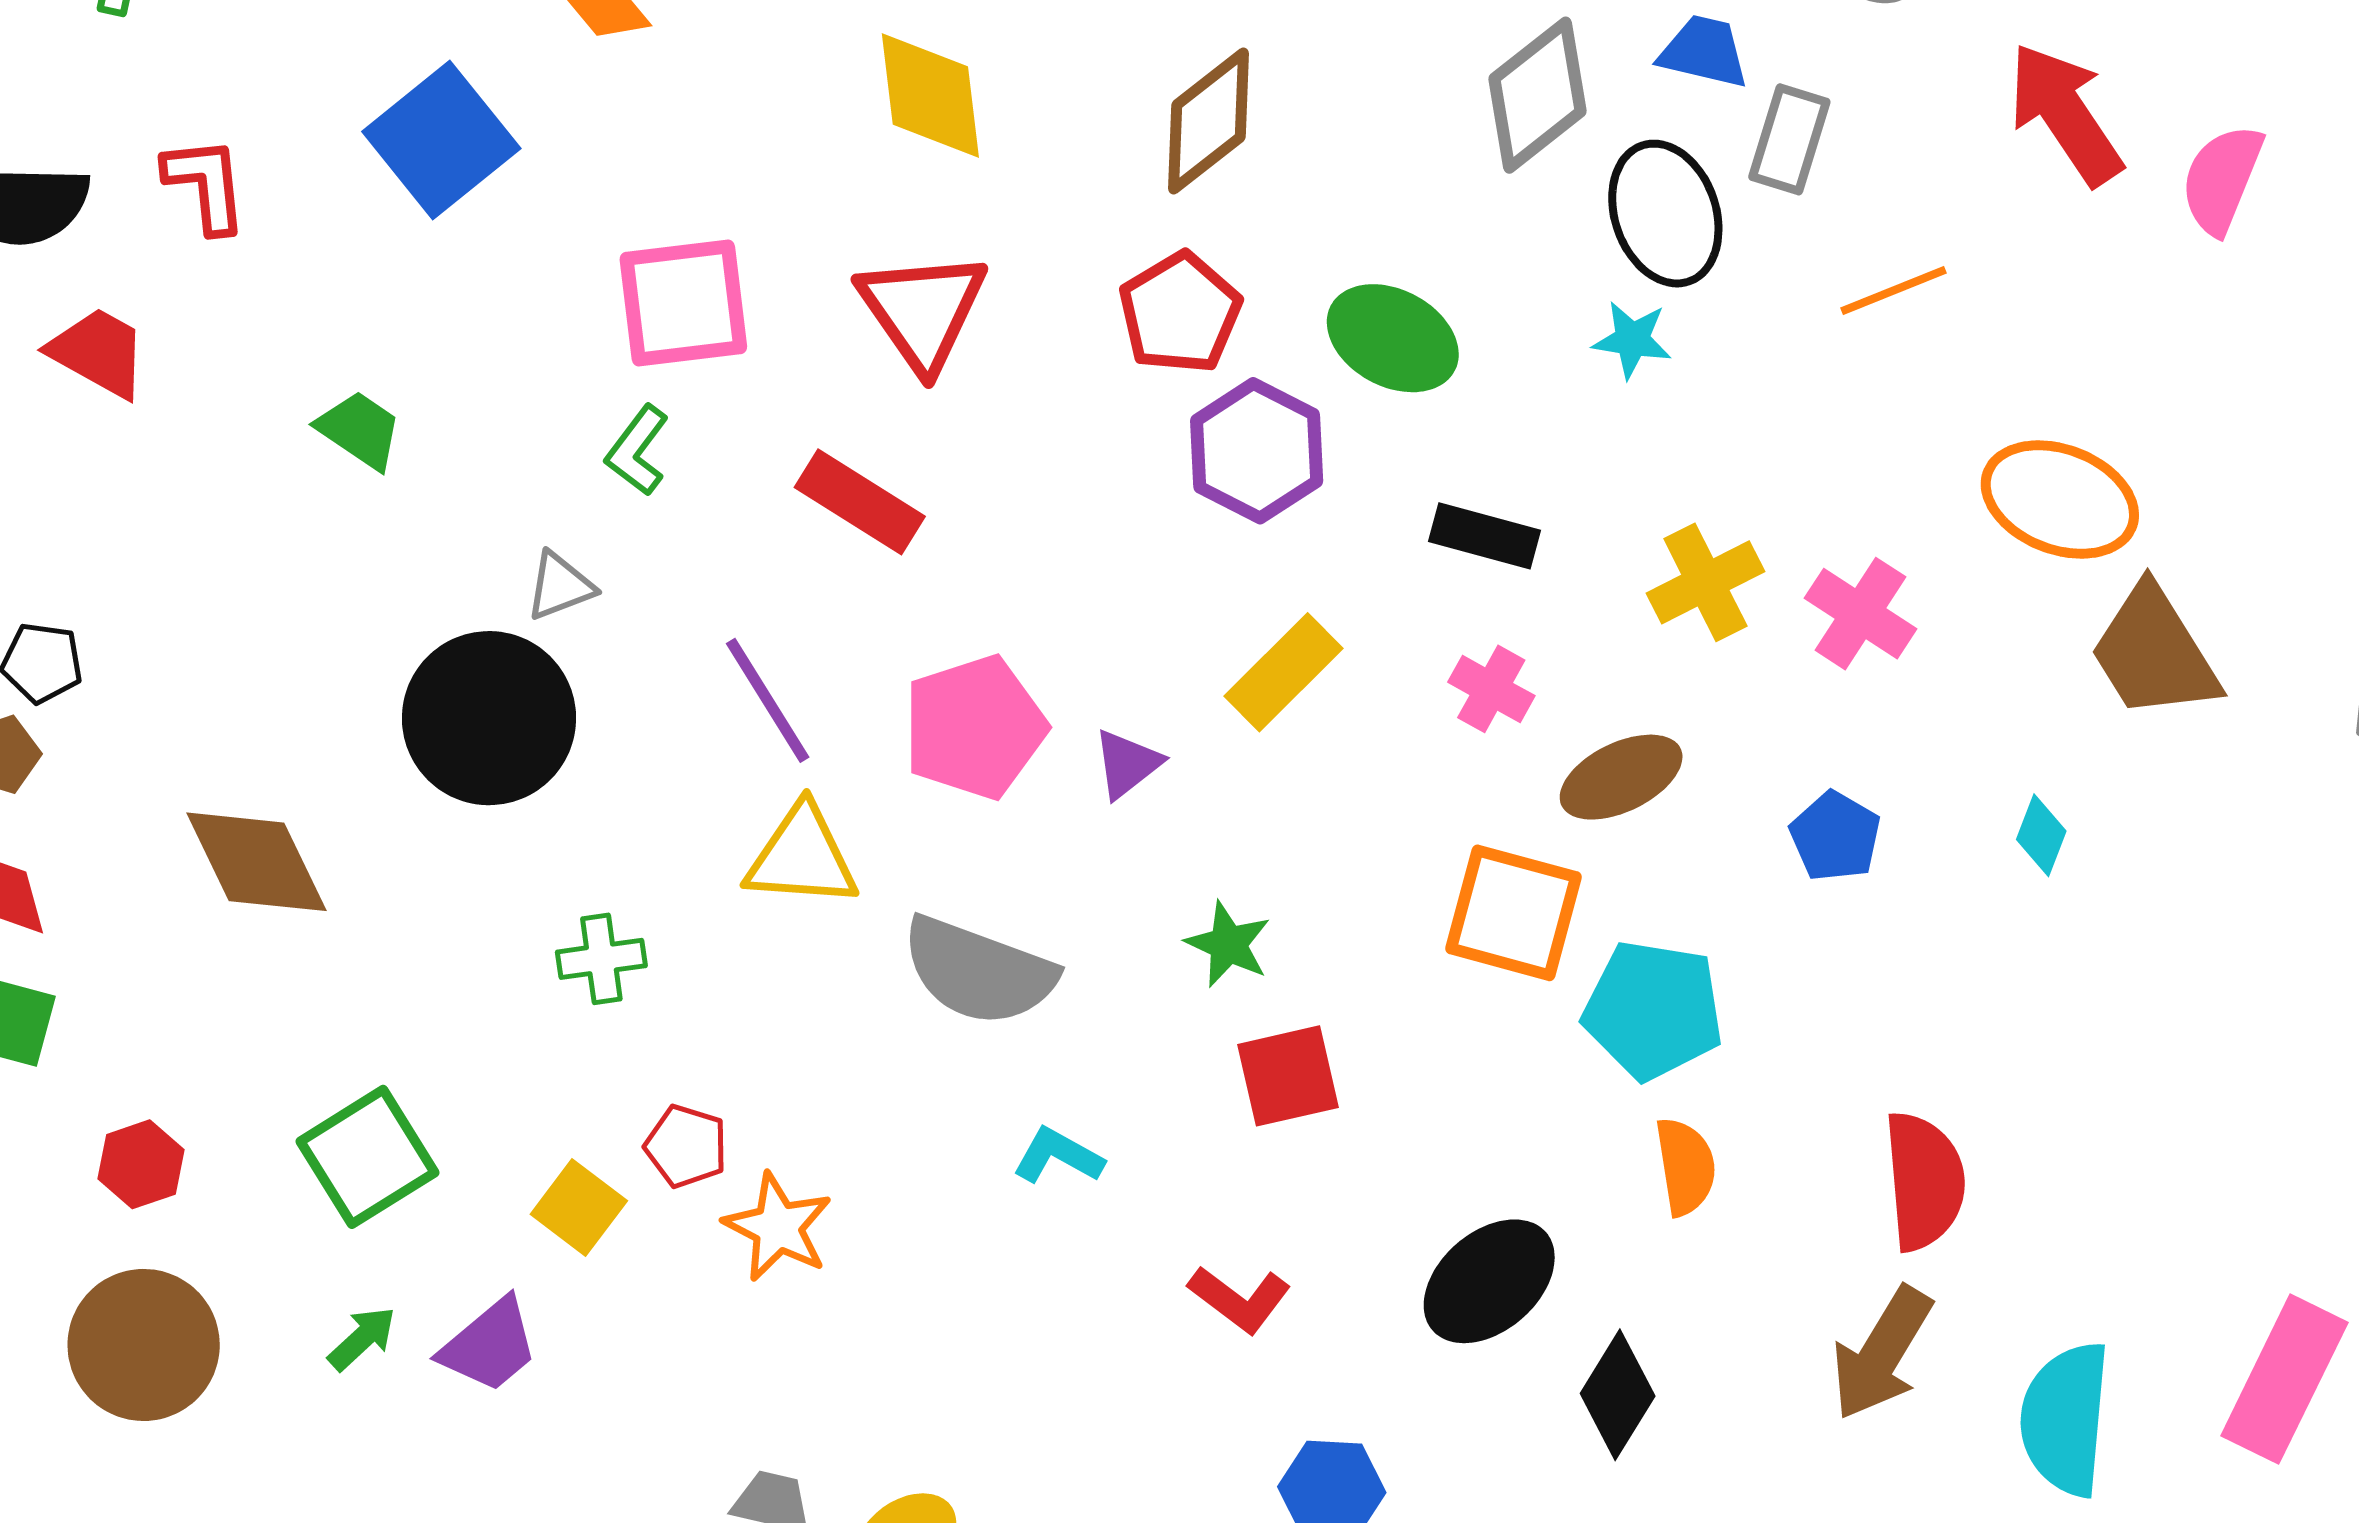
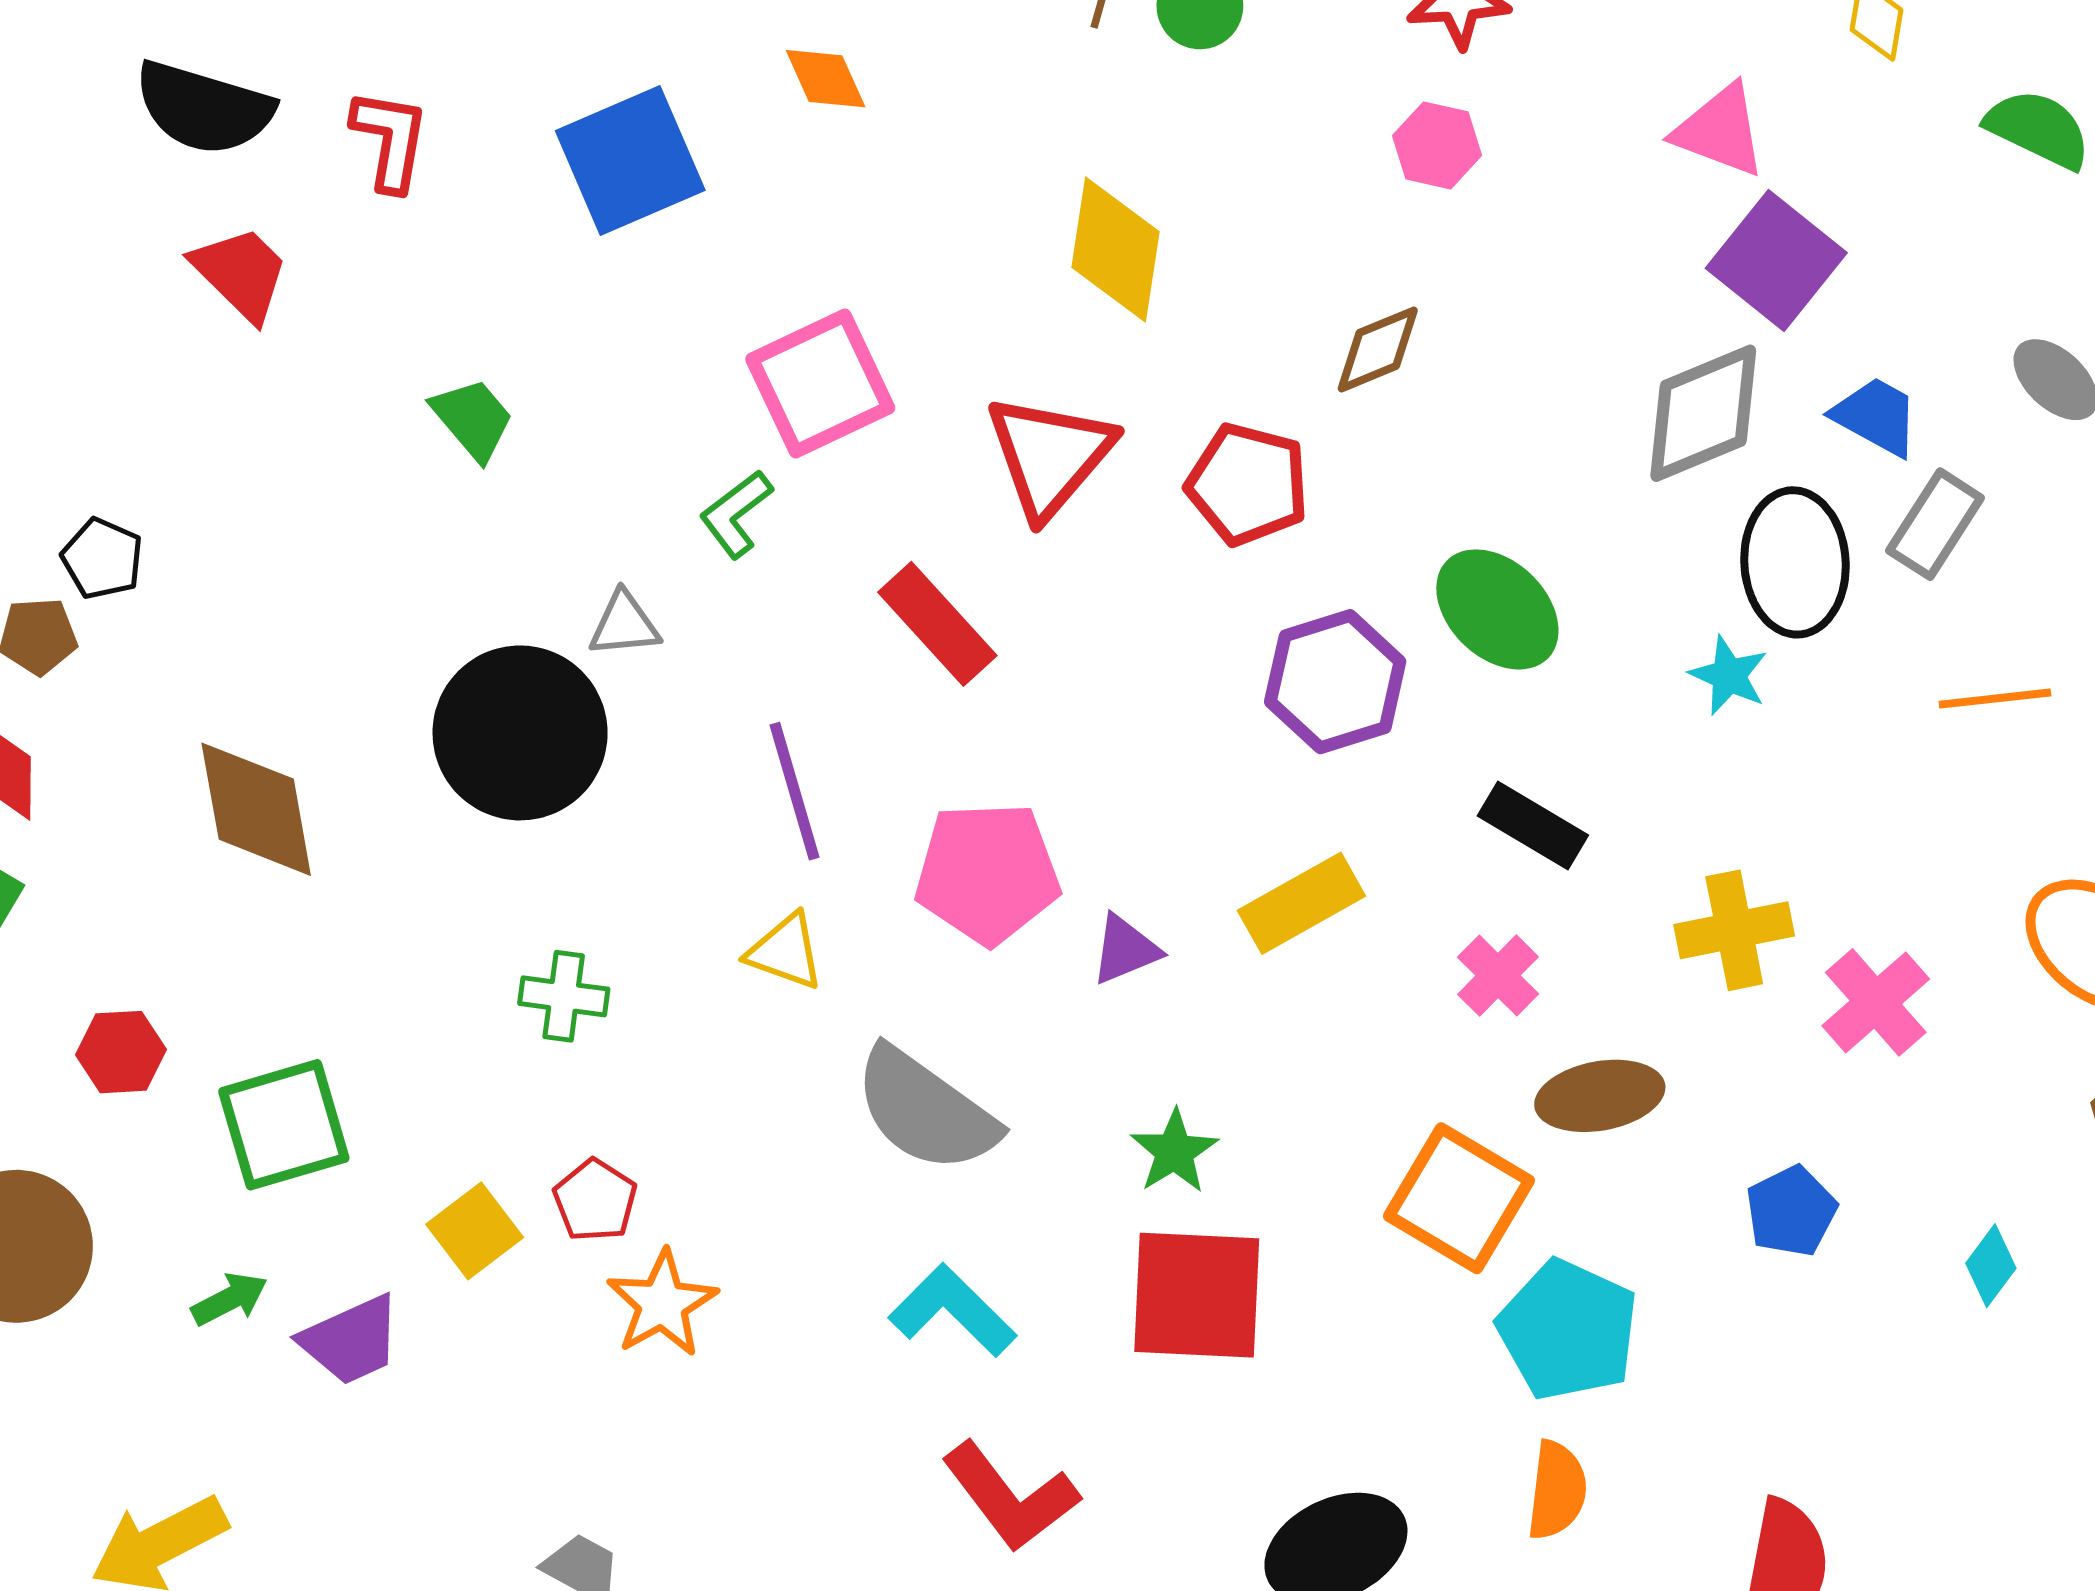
brown diamond: (1208, 121) -> (1378, 349), size x0.7
pink square: (683, 303) -> (820, 384), turned -34
red pentagon: (1180, 313) -> (1248, 484), moved, turned 30
yellow triangle: (802, 857) -> (785, 952), size x0.7
red square: (1288, 1076) -> (1197, 1295), size x1.4
cyan L-shape: (1058, 1156) -> (952, 1310), size x1.4
red hexagon: (141, 1164) -> (121, 1052), moved
red L-shape: (1240, 1299) -> (1010, 1497), moved, size x1.4

